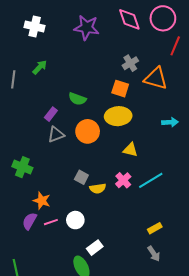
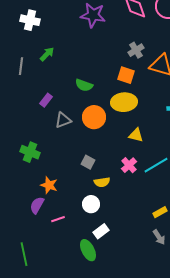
white cross: (35, 26) -> (30, 20), moved
purple rectangle: (51, 114) -> (46, 100), moved
yellow semicircle: (98, 188) -> (102, 182), moved
white circle: (75, 220) -> (91, 204), moved
pink line: (51, 222) -> (58, 219), moved

